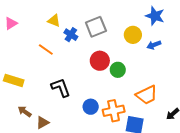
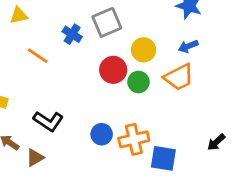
yellow triangle: (54, 21) -> (19, 15), moved, turned -32
yellow circle: (133, 35) -> (144, 50), moved
black L-shape: (61, 88) -> (48, 121), moved, turned 145
orange trapezoid: (147, 95) -> (179, 77), moved

